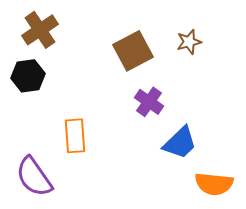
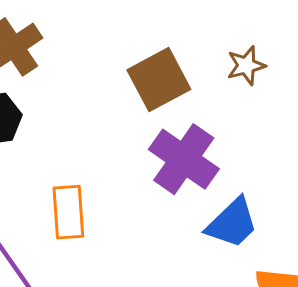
purple cross: (149, 102) -> (184, 159), size x1.5

